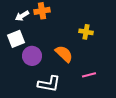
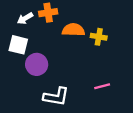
white square: (16, 39) -> (18, 45), turned 36
orange semicircle: (64, 54) -> (73, 30), moved, turned -42

